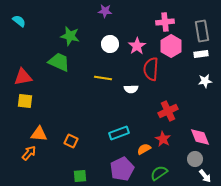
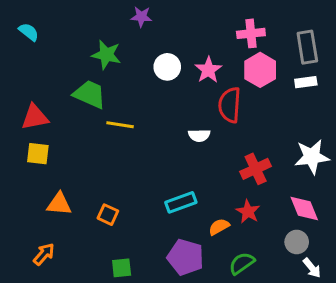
purple star: (105, 11) -> (141, 17), moved
yellow line: (103, 78) -> (120, 125), moved
white star: (205, 81) -> (312, 157), moved, size x1.6
orange arrow: (29, 153) -> (44, 254), moved
purple pentagon: (122, 169) -> (186, 257), turned -30

